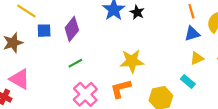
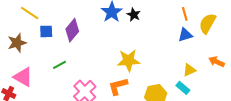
yellow triangle: (197, 58) -> (189, 70), moved
green line: (75, 63) -> (59, 65), moved
cyan rectangle: (188, 82) -> (183, 88), moved

